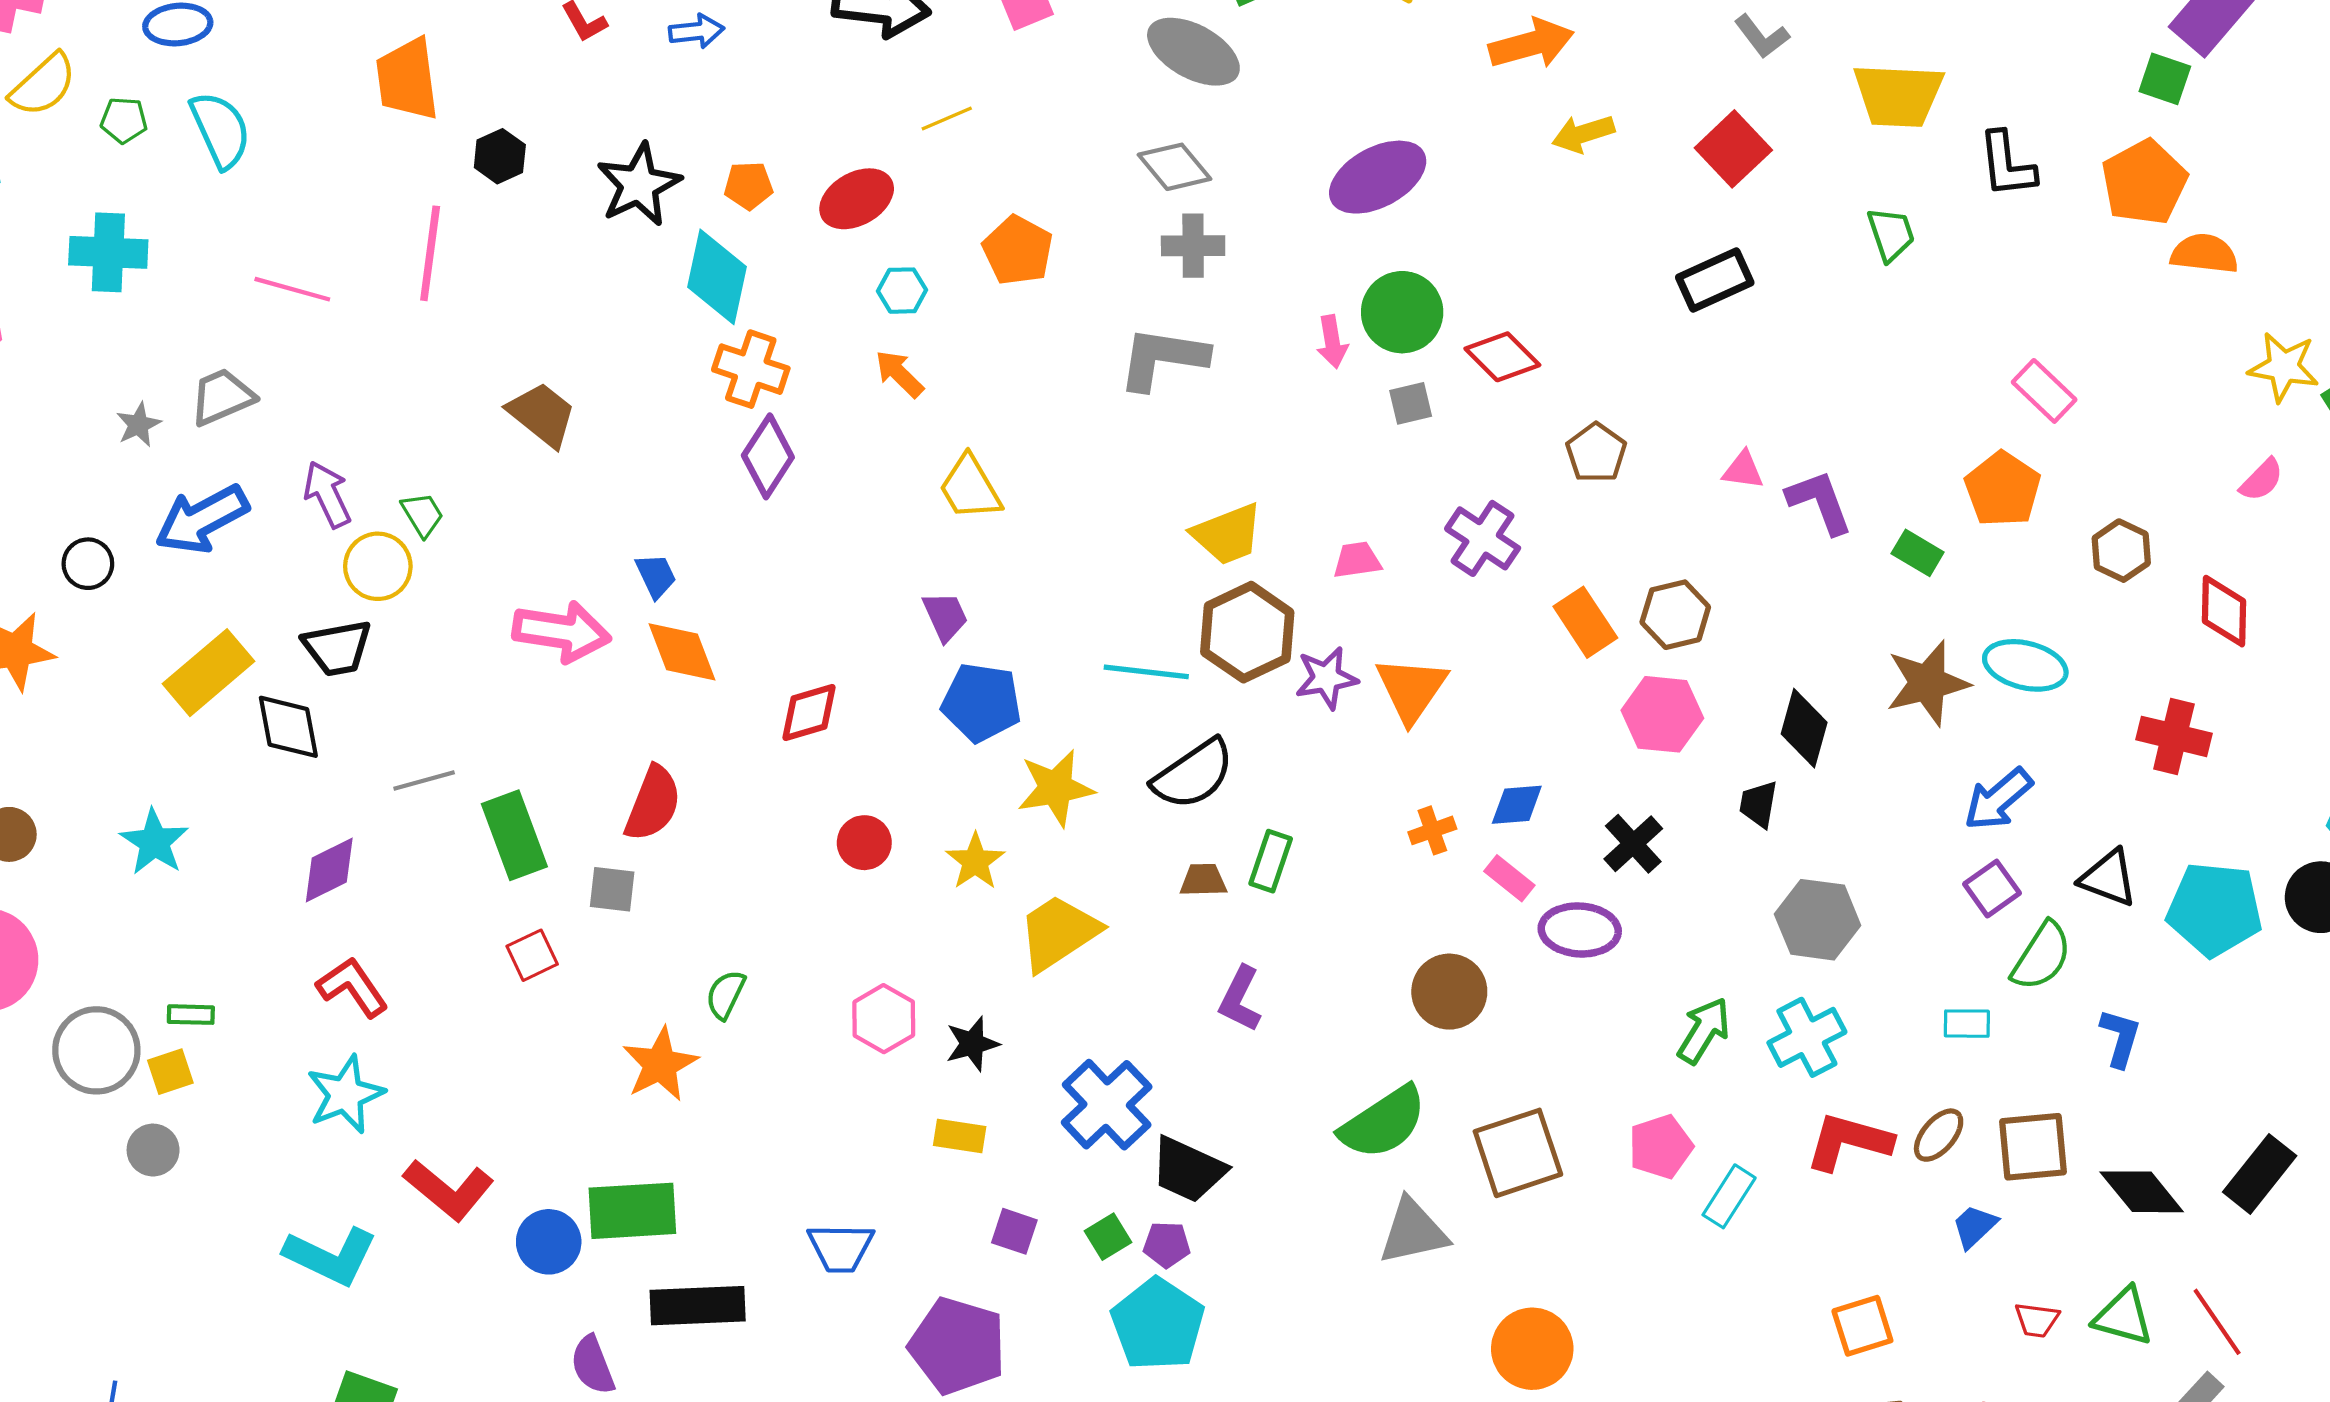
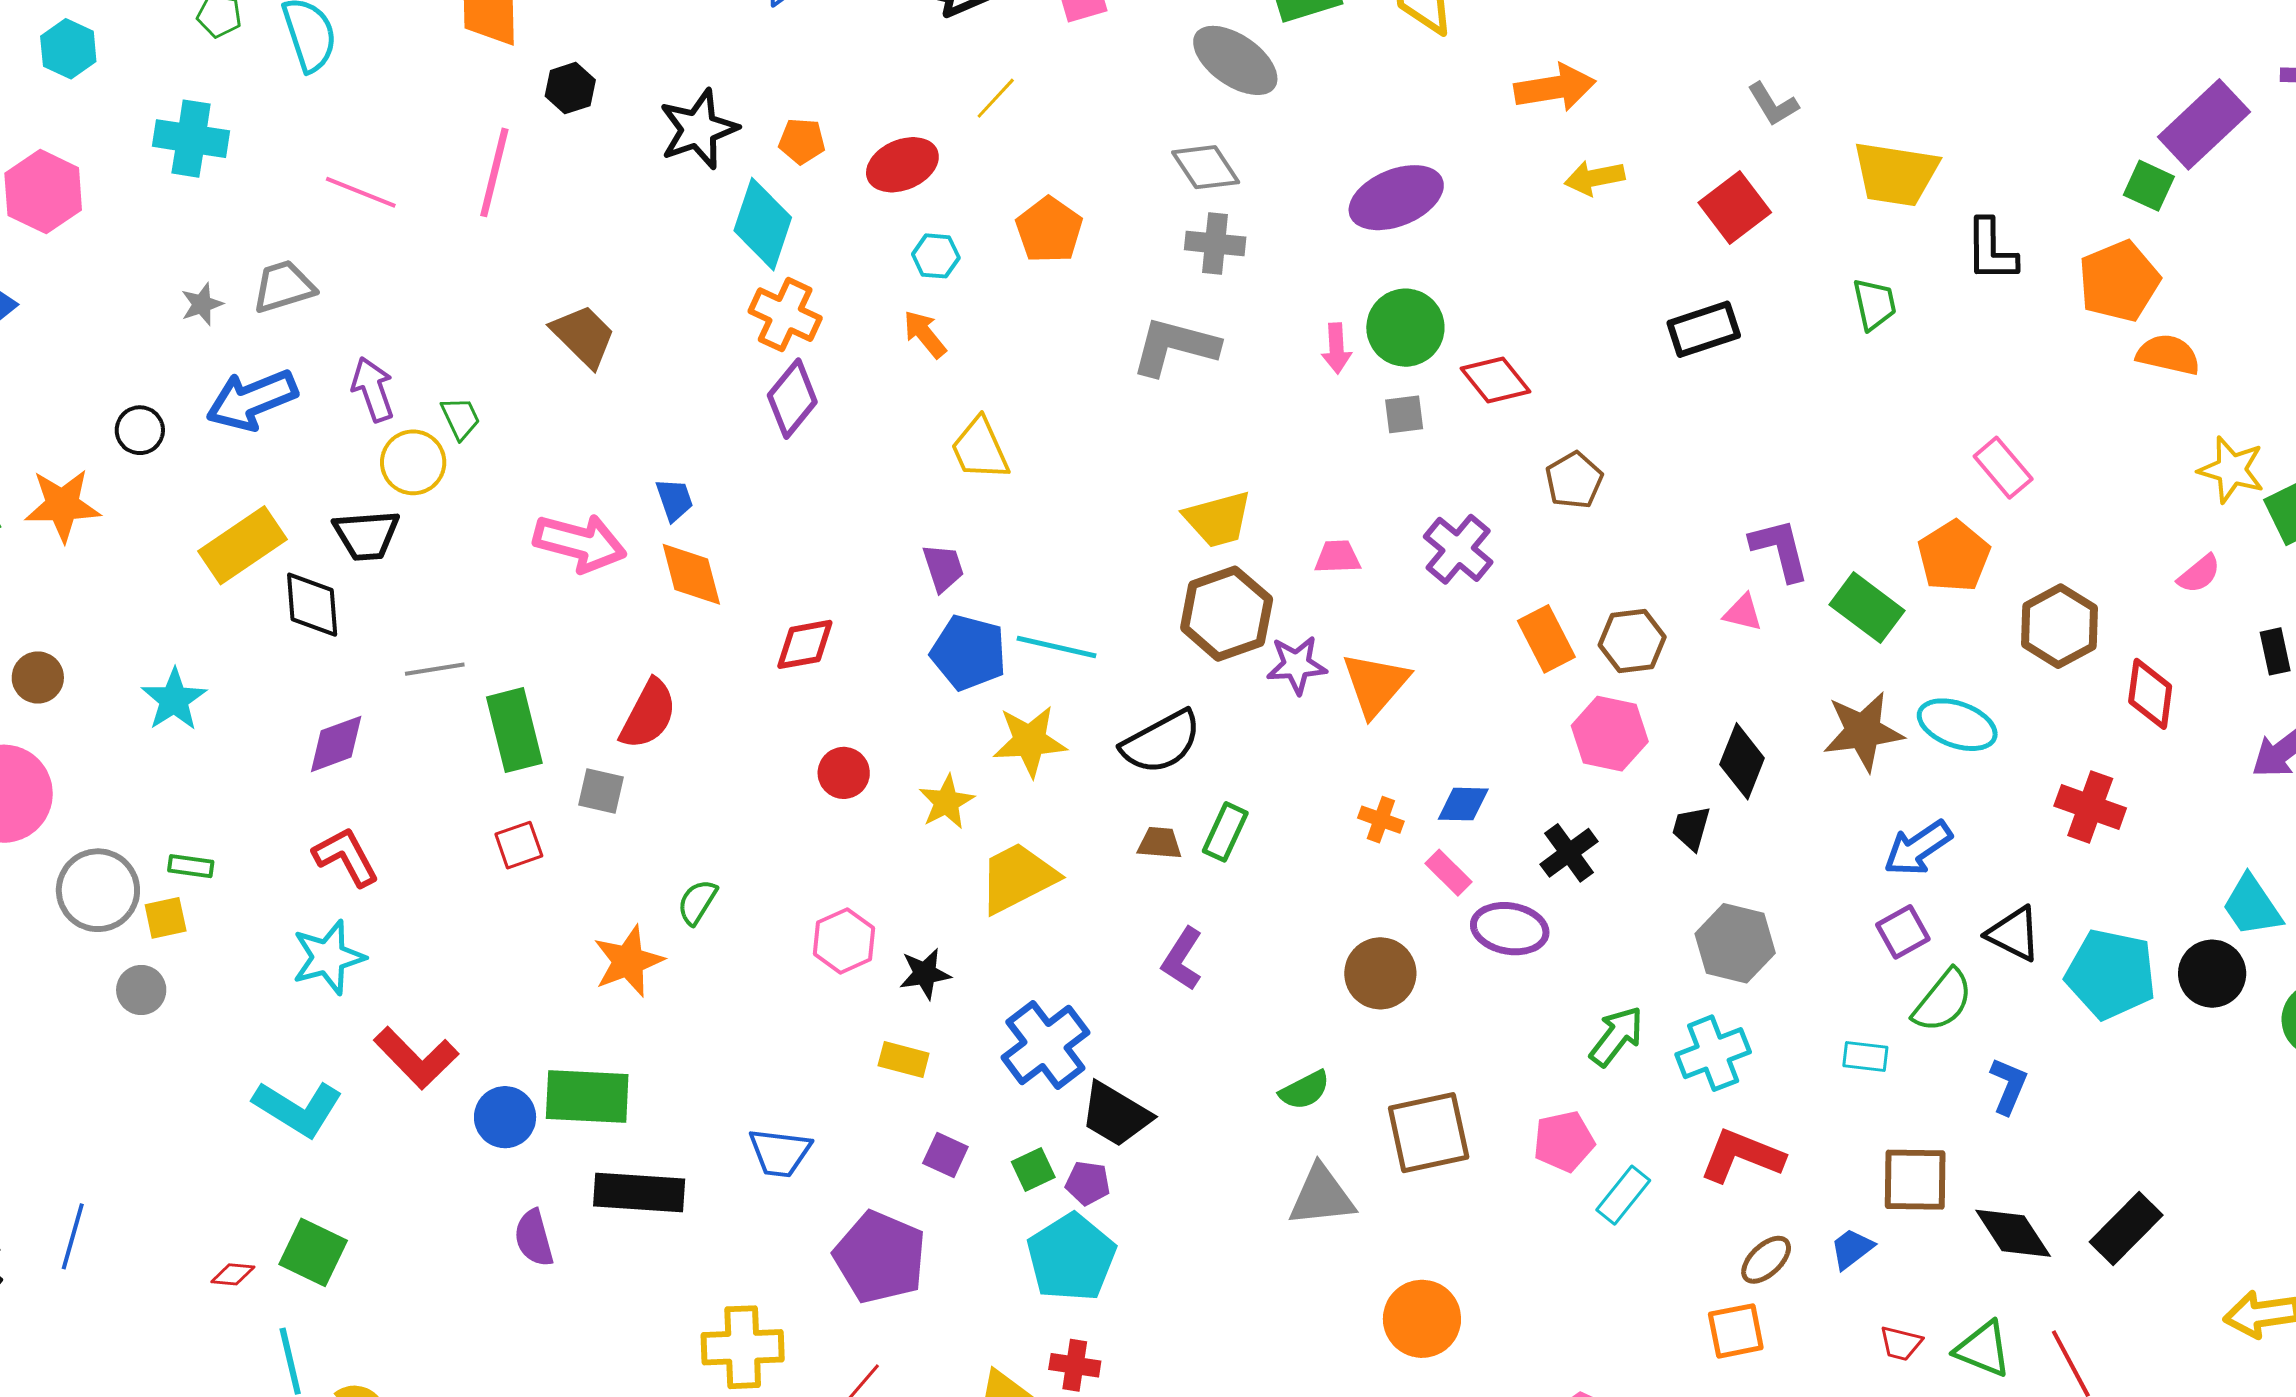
yellow line: (947, 119) -> (996, 98), turned -30
pink triangle: (1743, 470) -> (1743, 613), moved
brown hexagon: (2121, 551) -> (2059, 626), size x1.4
green rectangle: (1918, 553) -> (1867, 608), size x1.5
cyan line: (1146, 672) -> (1056, 647), moved
orange cross: (1432, 830) -> (1381, 820), turned 33
green semicircle: (1383, 1123) -> (1305, 1090), size x0.6
brown ellipse: (1939, 1135) -> (1766, 1260), moved

